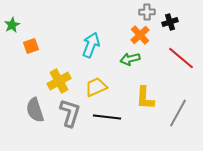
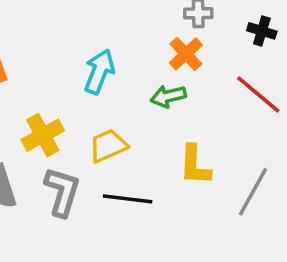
black cross: (170, 22) -> (262, 31), moved, turned 35

